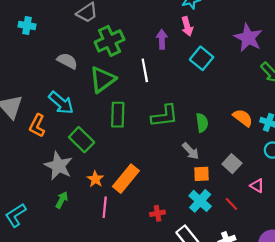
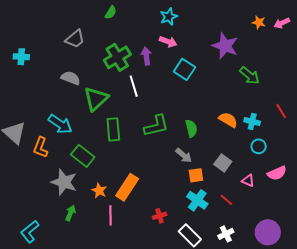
pink arrow: (187, 26) -> (168, 42), turned -48
green cross: (109, 41) -> (117, 57), moved
gray semicircle: (67, 61) -> (71, 78), moved

